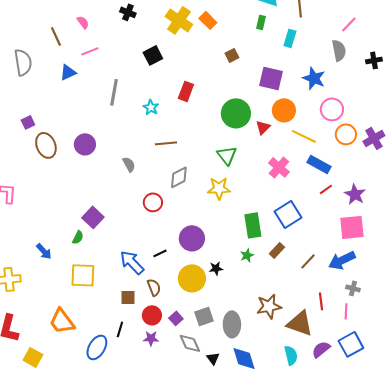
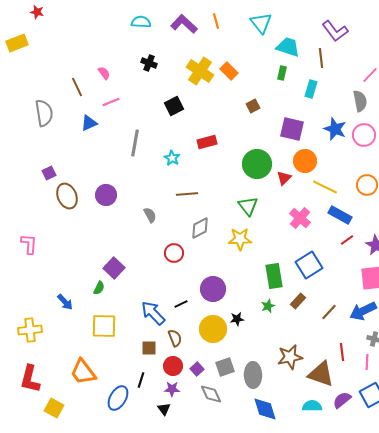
red rectangle: (186, 91) -> (207, 142), turned 54
pink circle: (332, 109) -> (364, 135), moved
cyan semicircle: (291, 355) -> (312, 406), turned -78
black triangle: (213, 358) -> (164, 409), moved

